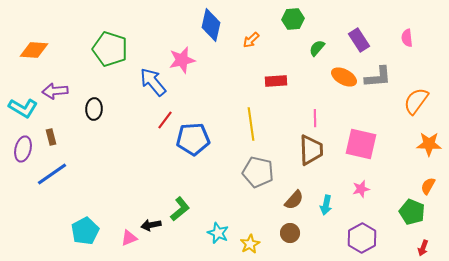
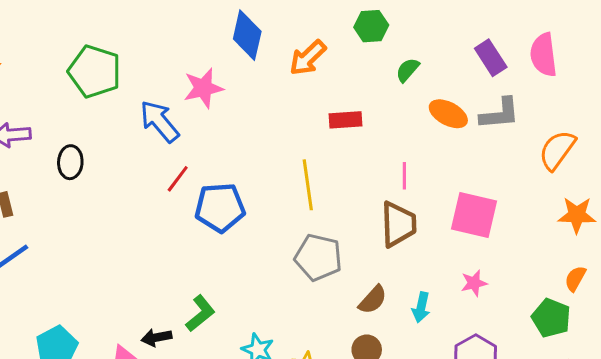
pink semicircle: (407, 38) -> (544, 55), size x1.6
orange arrow: (251, 40) -> (308, 58), size x1.5
purple rectangle: (359, 40) -> (491, 58), moved

